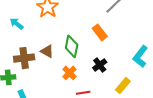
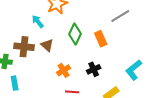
cyan arrow: (17, 24) -> (38, 22), moved
green diamond: (72, 46) -> (75, 34), moved

